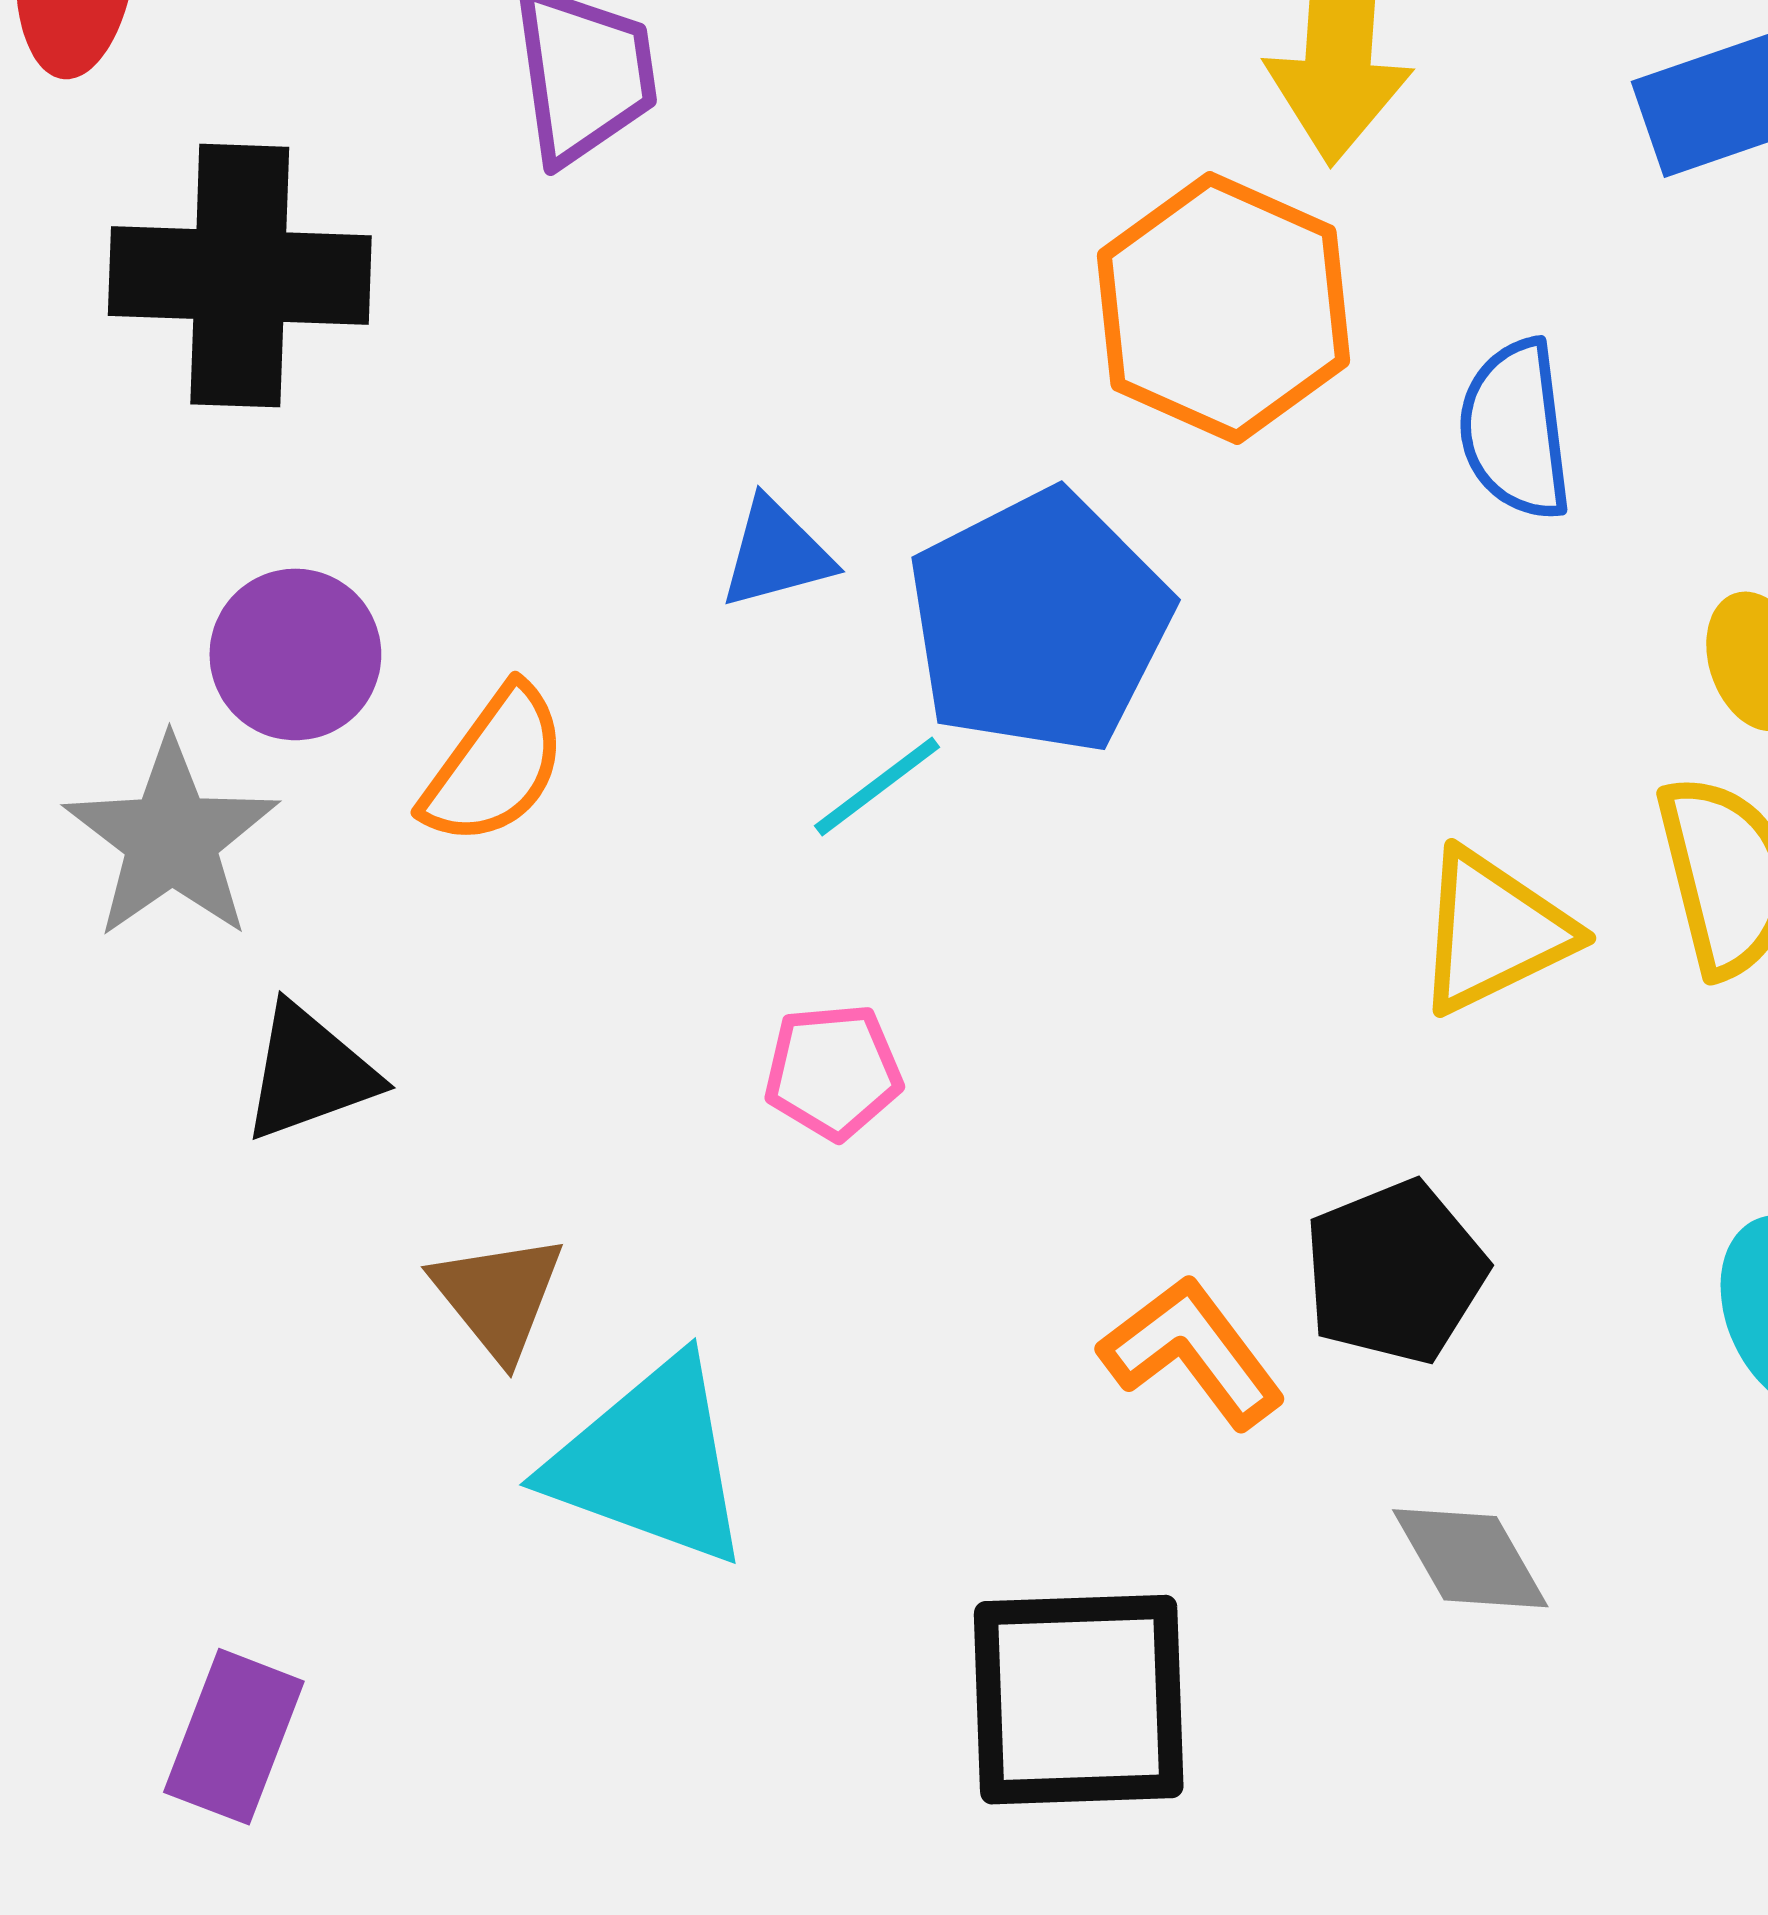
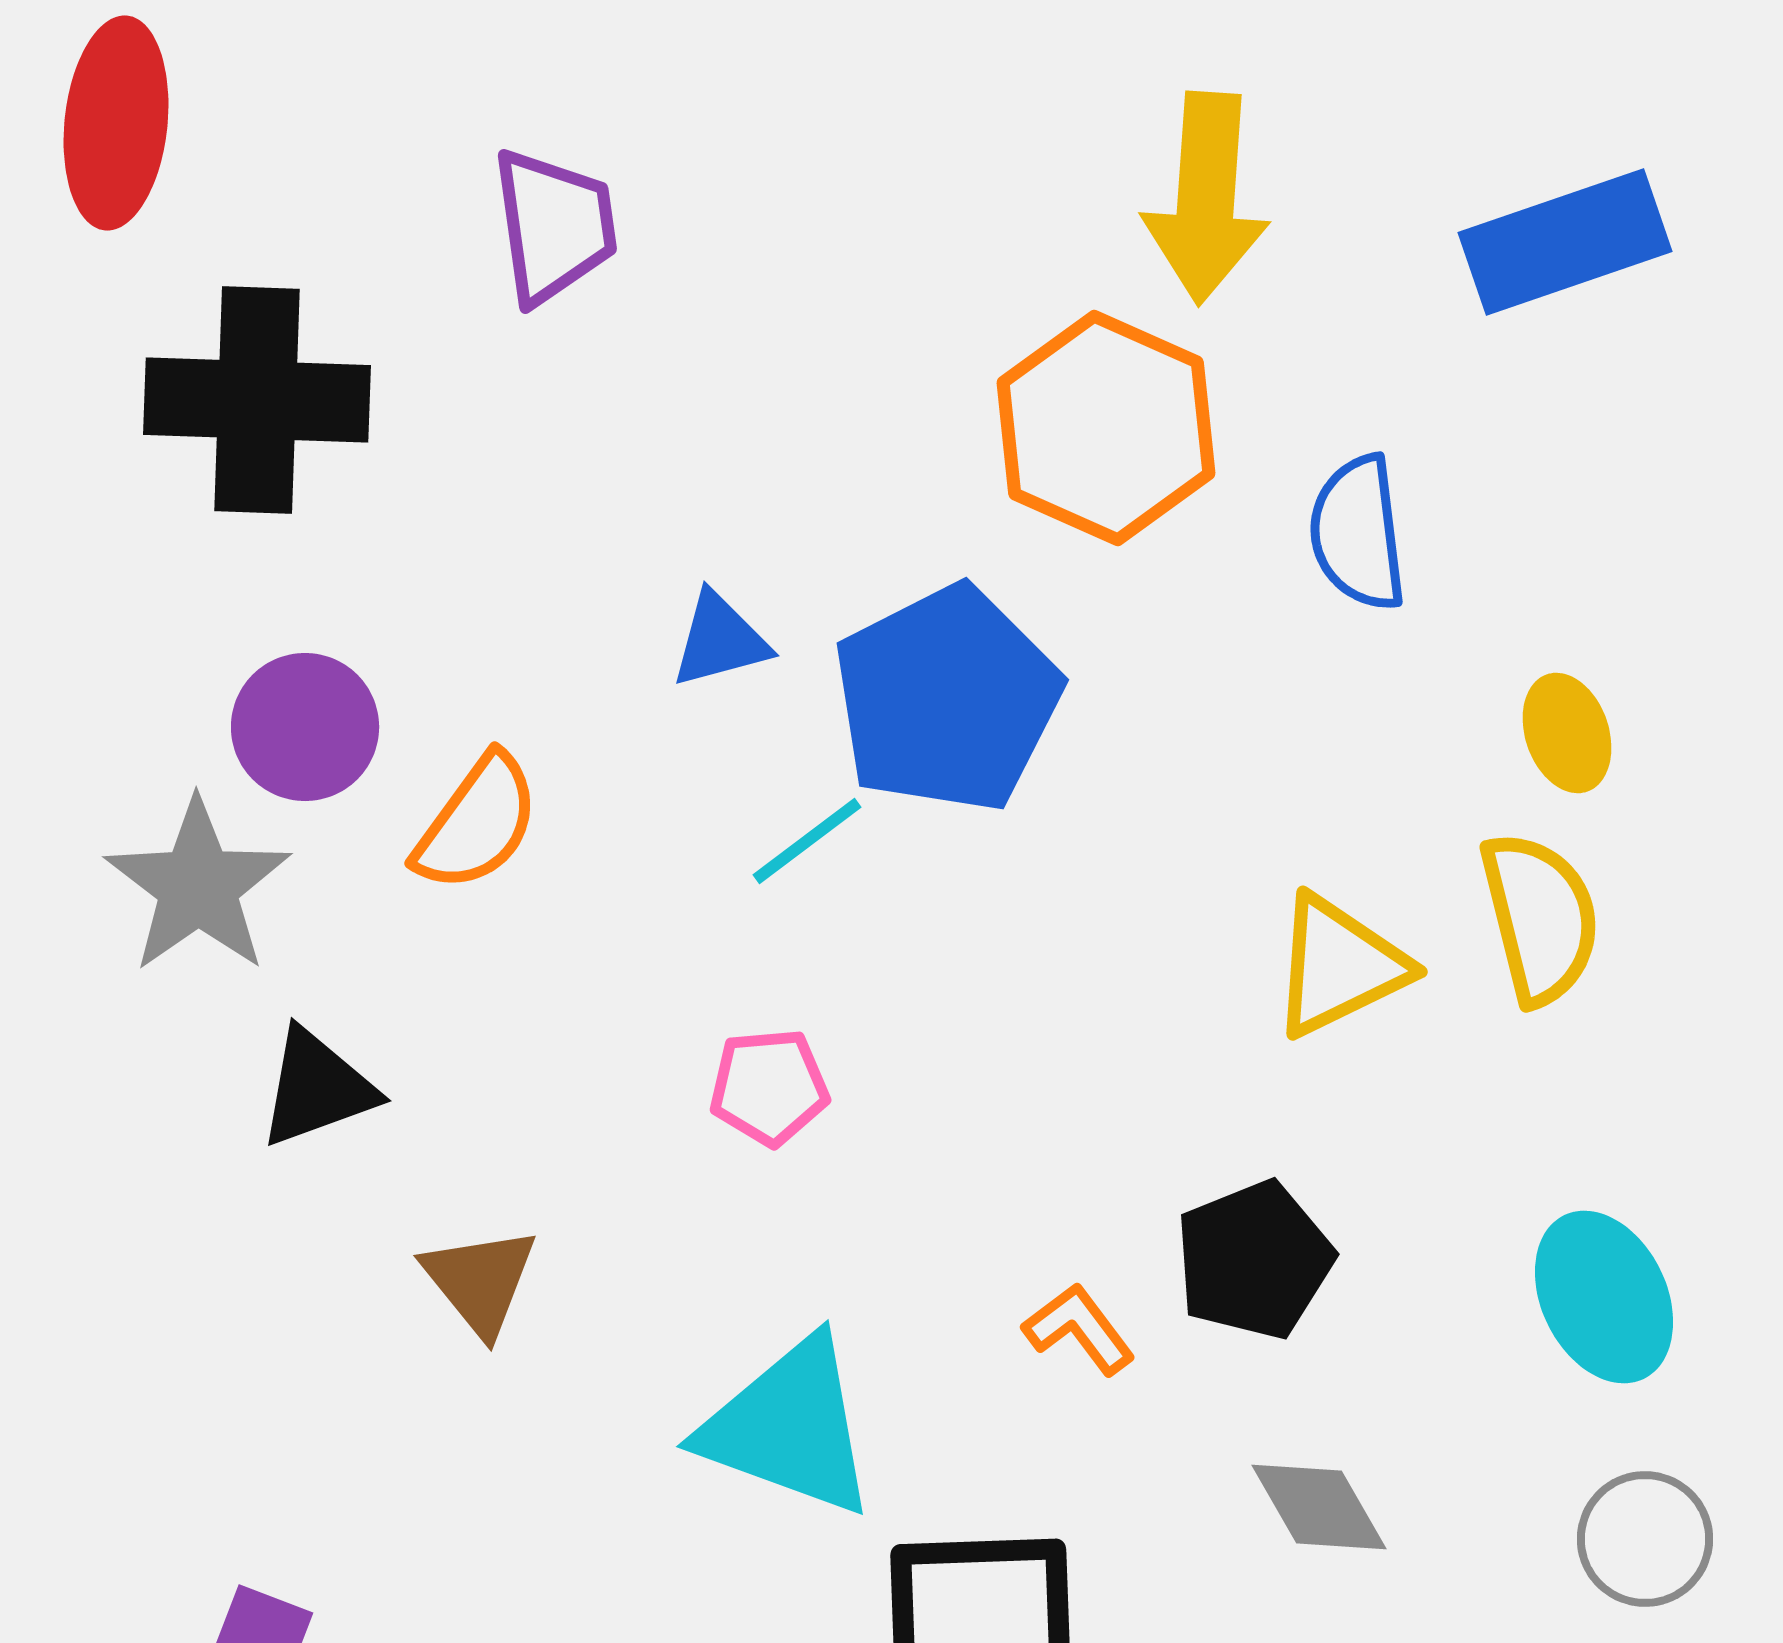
orange L-shape: (1192, 1352) -> (1079, 1329), size x0.7
cyan triangle: (650, 1462) -> (789, 1427), moved

